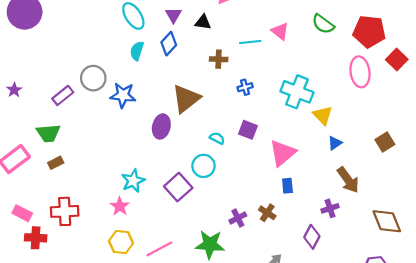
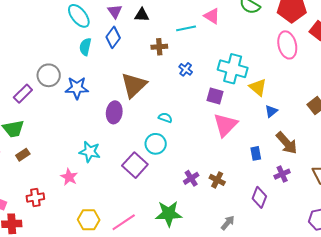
blue cross: (245, 87) -> (186, 69), turned -32
purple square: (248, 130) -> (215, 96), moved
cyan star: (133, 181) -> (90, 152), moved, turned -30
blue rectangle: (287, 186) -> (256, 153), moved
pink star: (120, 206) -> (69, 177), moved
purple cross: (330, 208) -> (282, 174), moved
red cross: (65, 211) -> (35, 197), size x0.7
purple cross: (238, 218) -> (191, 178), moved

